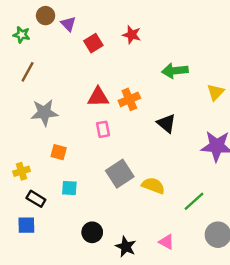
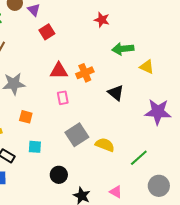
red star: (132, 35) -> (102, 20), moved
red square: (93, 43) -> (47, 32), moved
yellow triangle: (216, 92) -> (147, 67), moved, turned -49
black circle: (92, 232) -> (59, 175), moved

